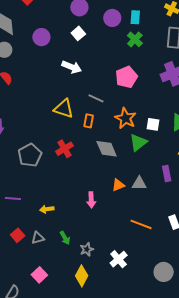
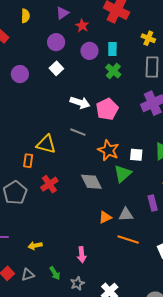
white arrow: (72, 67) -> (80, 103), moved
orange rectangle: (89, 121) -> (28, 161), moved
pink arrow: (91, 200) -> (82, 255), moved
orange line: (141, 224) -> (128, 239), moved

